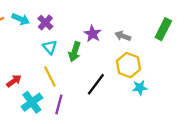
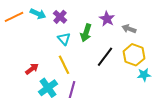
purple star: (93, 34) -> (107, 19), moved
green arrow: (75, 52) -> (86, 33), moved
black line: (96, 84) -> (105, 57), moved

